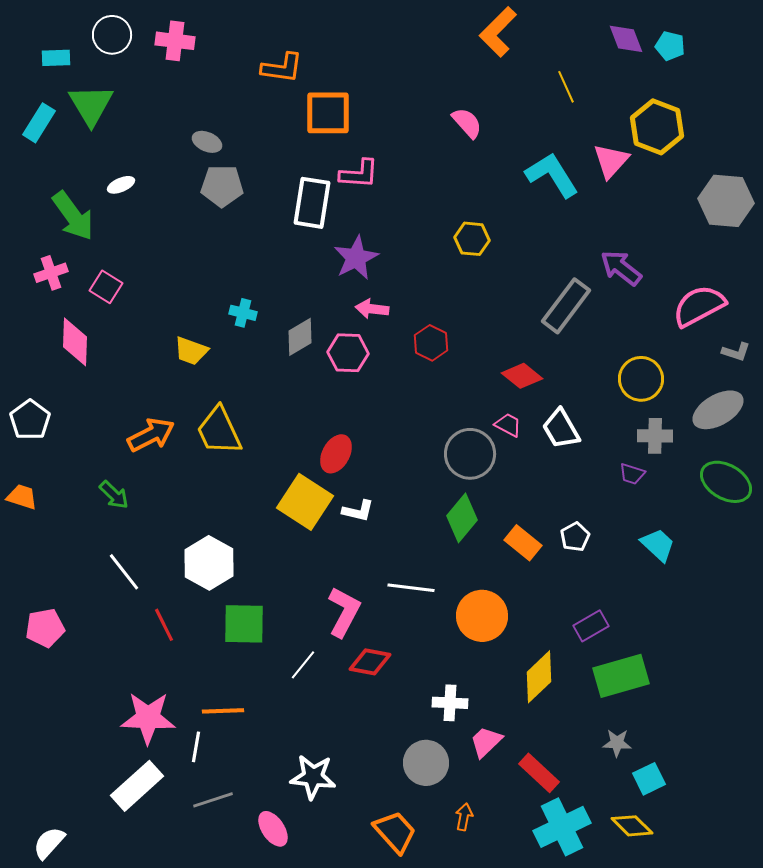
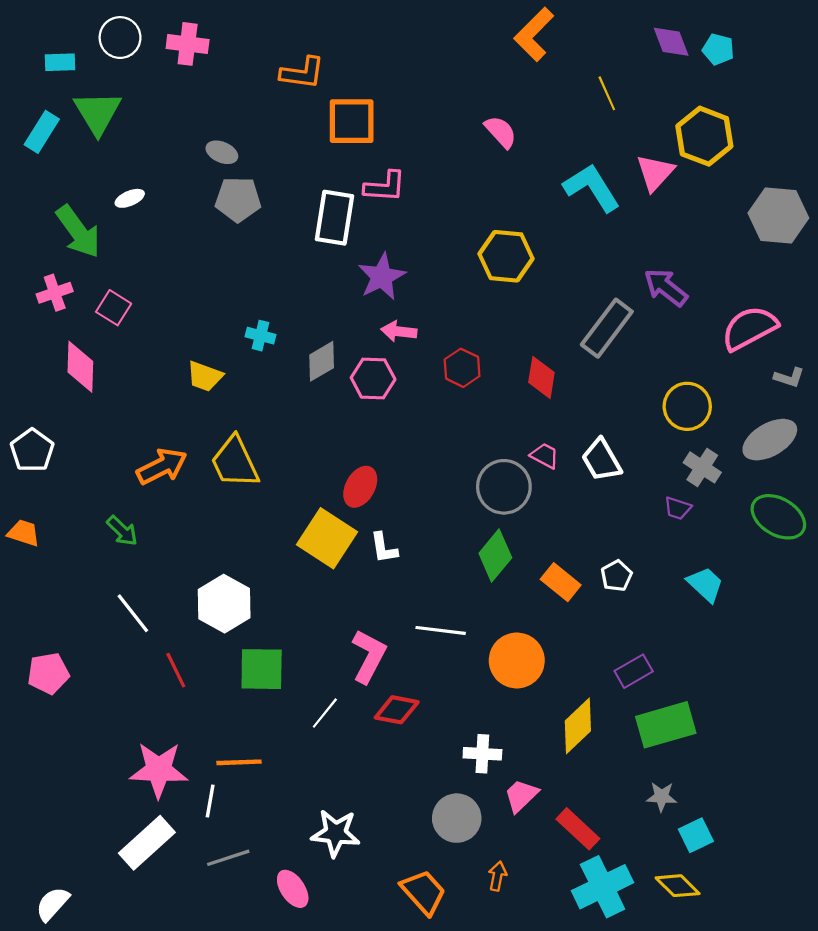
yellow hexagon: (472, 239) -> (506, 256), size x1.4
red diamond: (522, 376) -> (541, 377), moved, turned 60
gray cross: (655, 436) -> (702, 467), turned 32
white L-shape: (358, 511) -> (384, 548), turned 68

